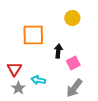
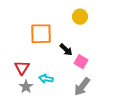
black arrow: (58, 51) -> (66, 50), turned 128
pink square: (73, 63) -> (81, 62), turned -32

